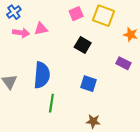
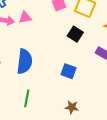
black square: (83, 45) -> (75, 34), moved
green line: (51, 103) -> (27, 98), moved

